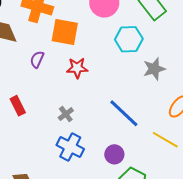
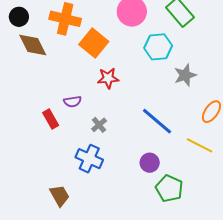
orange square: (65, 32) -> (94, 43), turned 32
purple semicircle: (37, 59) -> (73, 102), moved, turned -120
blue cross: (70, 147) -> (89, 159), moved

